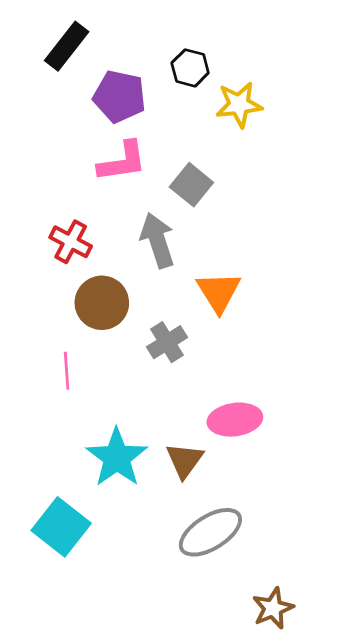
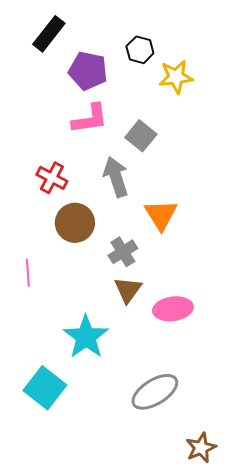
pink line: (67, 371) -> (28, 273), moved
brown triangle: (185, 460) -> (128, 290), moved

